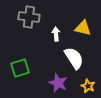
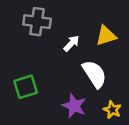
yellow triangle: (83, 28) -> (106, 36), turned -30
white arrow: (56, 34) -> (71, 43), turned 48

